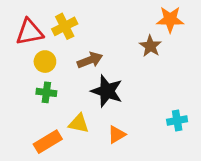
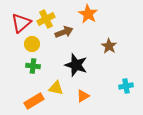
orange star: (170, 19) -> (88, 14), moved, turned 30
red triangle: (30, 32) -> (21, 23), turned -30
brown star: (150, 46) -> (109, 46), moved
brown arrow: (90, 60) -> (64, 32), moved

